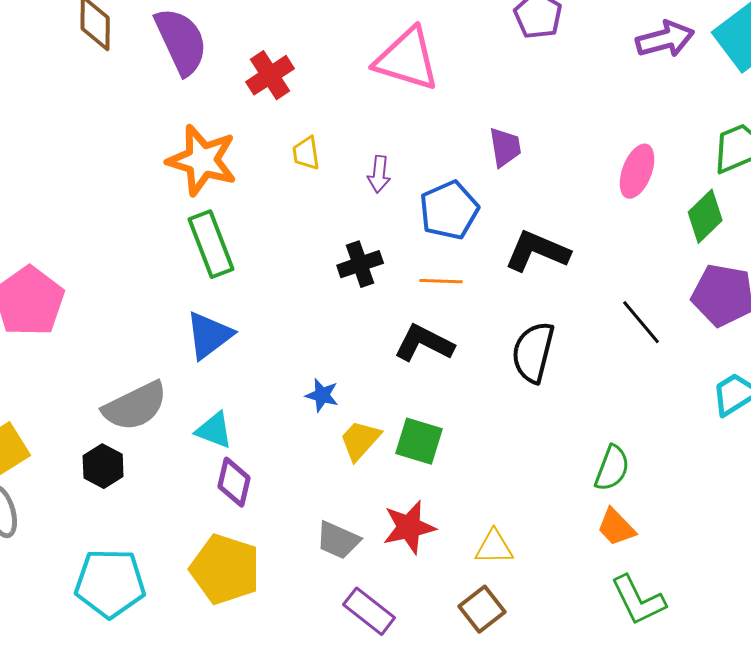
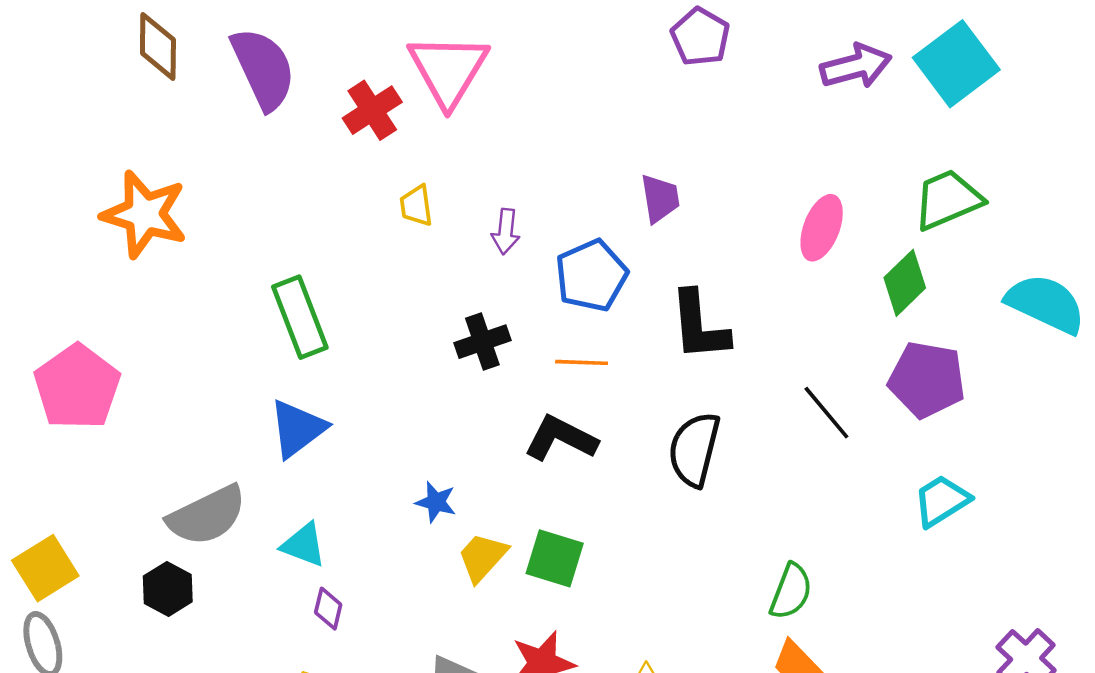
pink triangle: (407, 59) -> (448, 70), moved, turned 44
orange star: (202, 160) -> (144, 214), moved
black L-shape: (537, 251) -> (699, 326), turned -118
purple diamond: (234, 482) -> (328, 609), size x0.7

